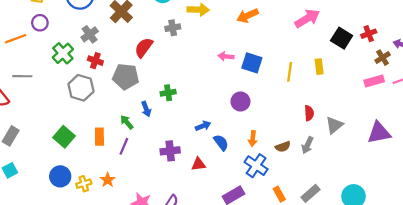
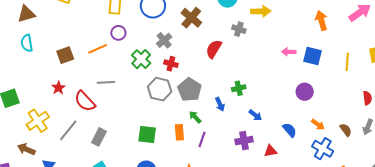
orange arrow: (248, 16) -> (321, 20), moved, turned 102
gray cross: (173, 28) -> (239, 29), turned 32
gray pentagon: (126, 76) -> (190, 90), moved, turned 30
green arrow: (127, 122) -> (195, 117), moved
blue arrow: (203, 126) -> (255, 115), moved, turned 64
green square: (64, 137) -> (147, 135), turned -30
orange arrow: (253, 139) -> (318, 124), turned -56
brown semicircle: (283, 147) -> (346, 130), turned -104

